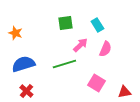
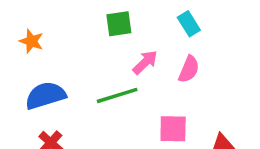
cyan rectangle: (97, 25) -> (189, 24), moved
pink square: (96, 83) -> (173, 129), turned -30

